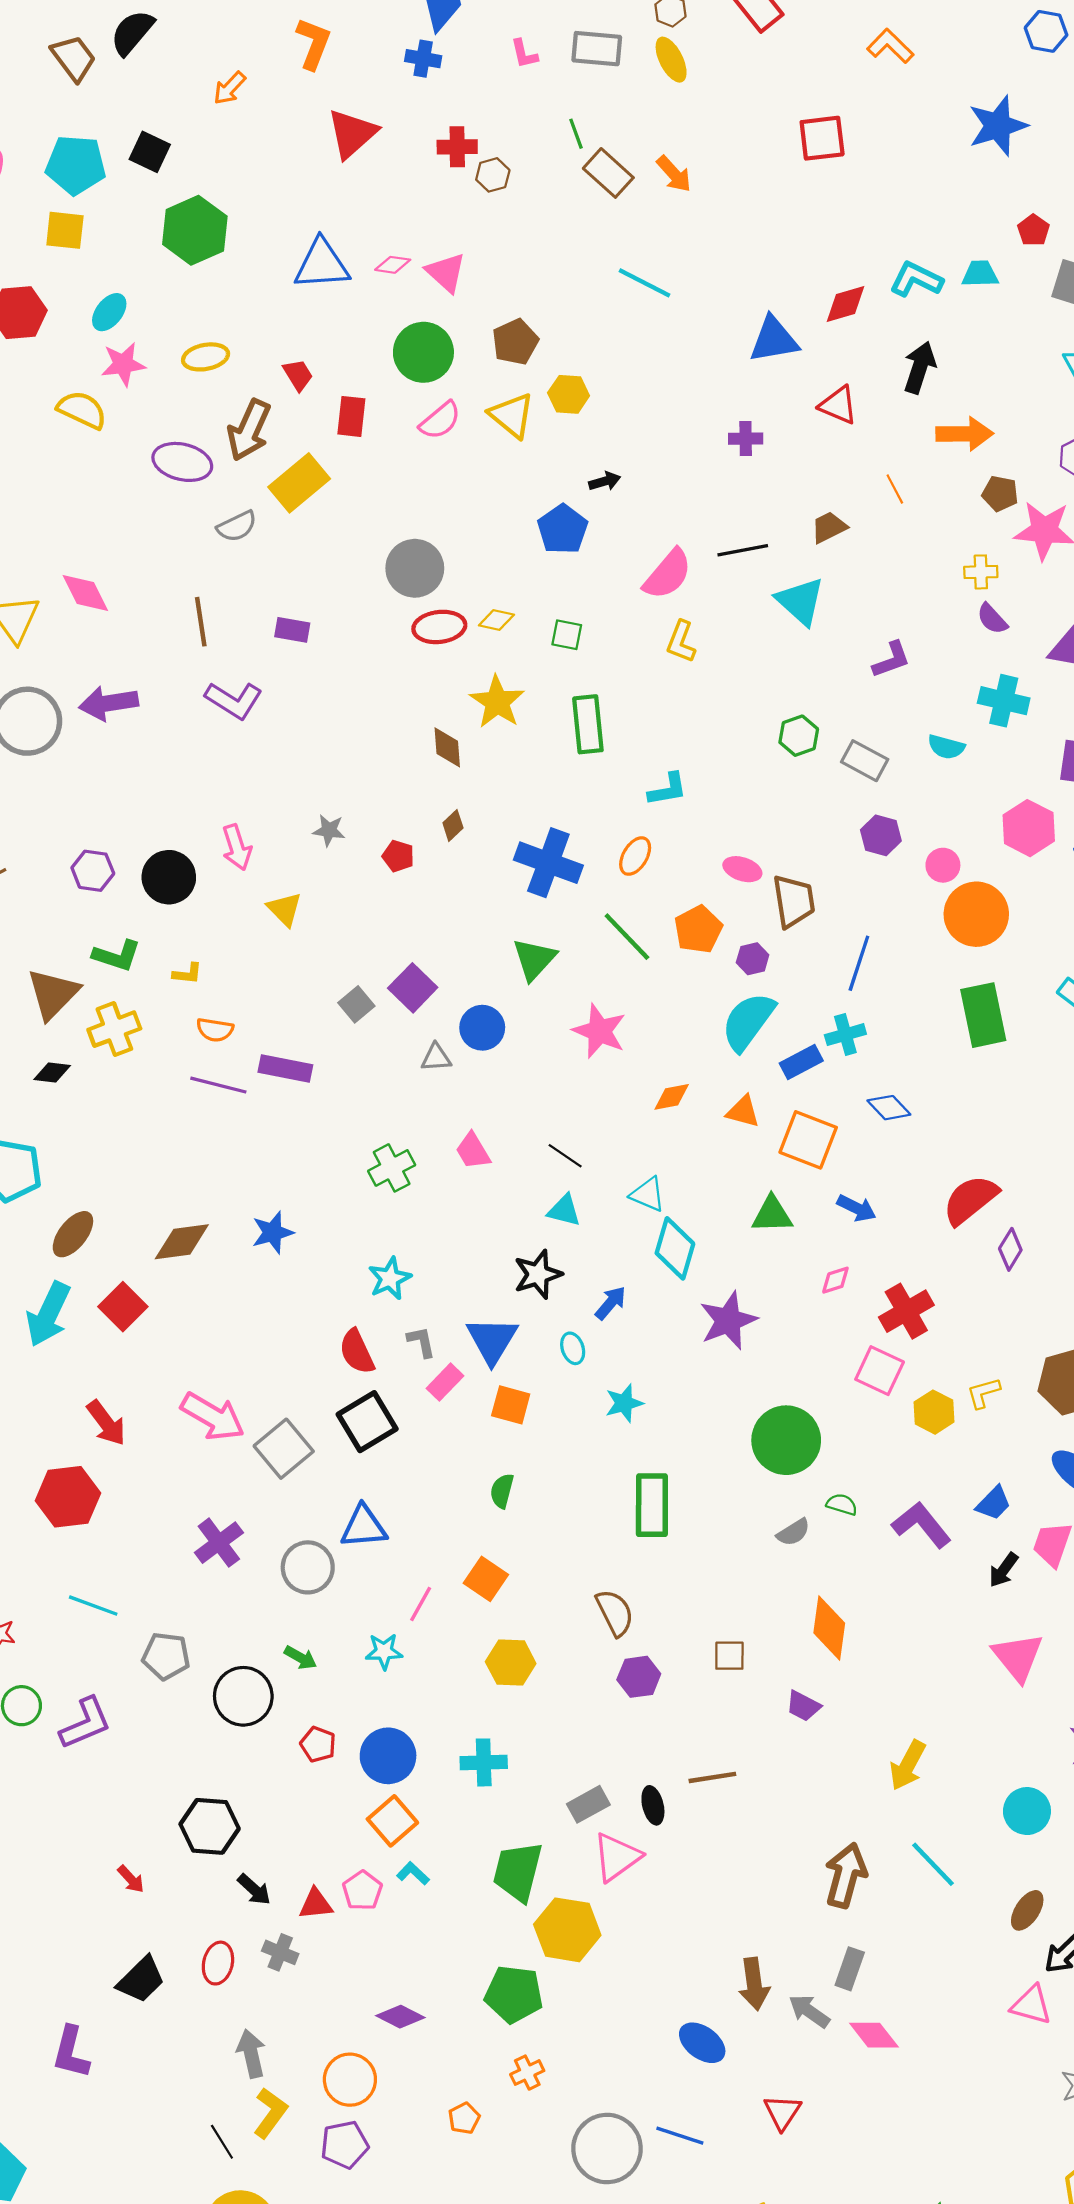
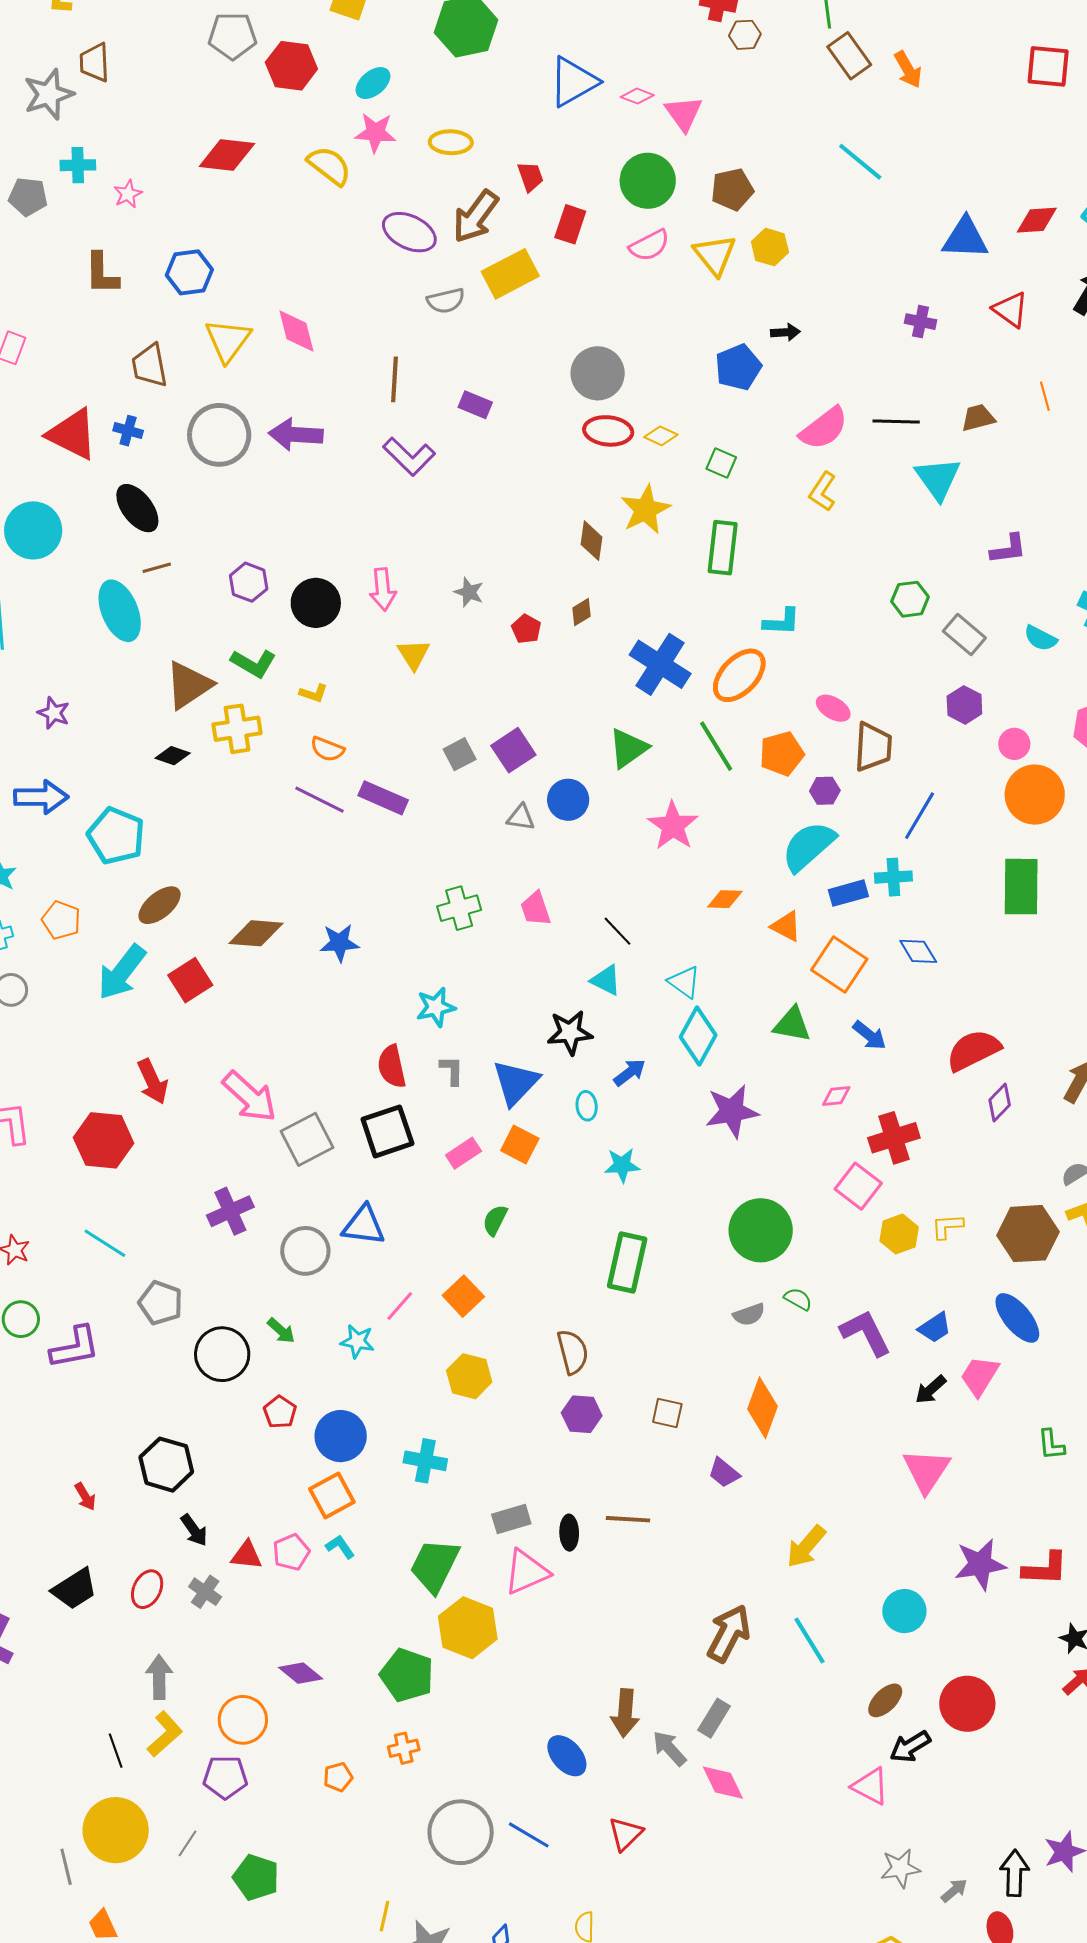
blue triangle: (322, 264) -> (573, 82), turned -38
orange ellipse: (635, 856) -> (739, 675), size x1.6
pink rectangle: (445, 1382) -> (463, 1153), moved

